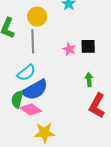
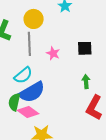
pink star: (69, 49) -> (53, 53), moved

